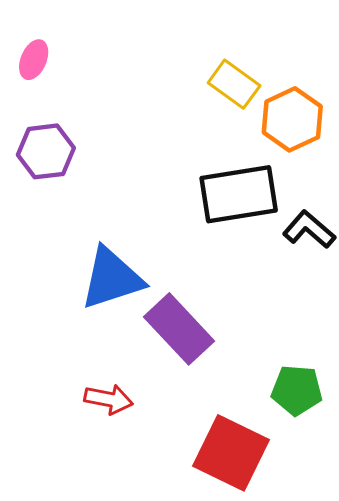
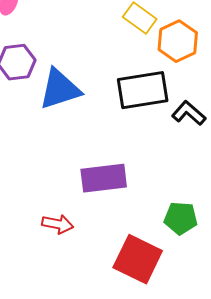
blue triangle: (112, 278) -> (60, 89), moved
purple rectangle: (179, 329) -> (104, 178), turned -54

